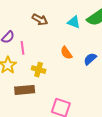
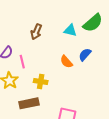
brown arrow: (40, 20) -> (36, 32), turned 91
blue semicircle: (90, 59) -> (85, 54), moved

